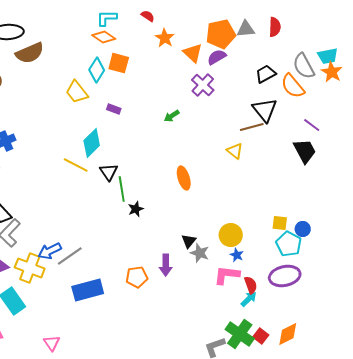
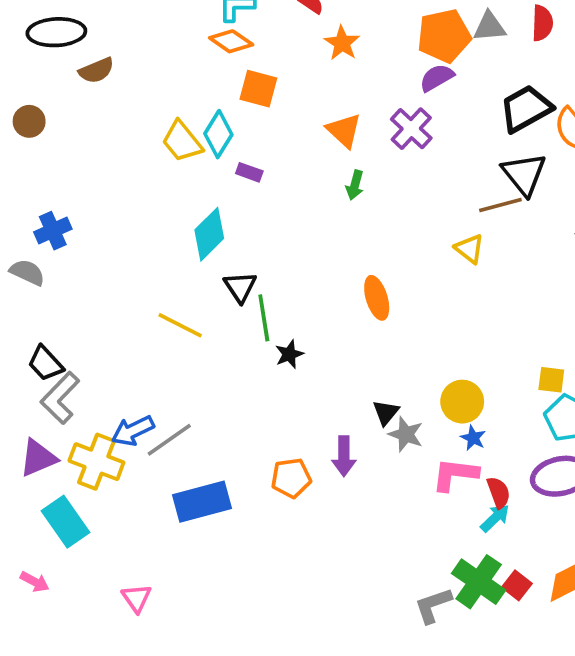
brown semicircle: (30, 53) -> (96, 70), size x0.7
orange triangle: (193, 53) -> (344, 130), moved
cyan diamond: (97, 70) -> (218, 134), moved
black trapezoid: (266, 74) -> (526, 109), size x1.4
green arrow: (172, 116) -> (355, 185), turned -42
yellow line: (76, 165) -> (180, 325), moved

